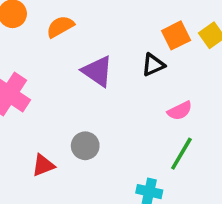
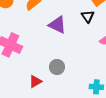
black triangle: (153, 65) -> (88, 16), turned -32

